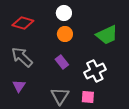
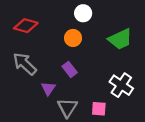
white circle: (64, 13) -> (83, 13), moved
white cross: (95, 71) -> (121, 85), moved, turned -30
purple triangle: (19, 86) -> (48, 89), moved

